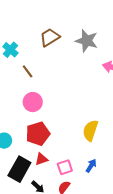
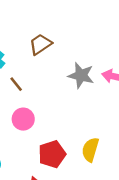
gray star: (87, 41) -> (81, 75), moved
red pentagon: (38, 134) -> (52, 154), moved

